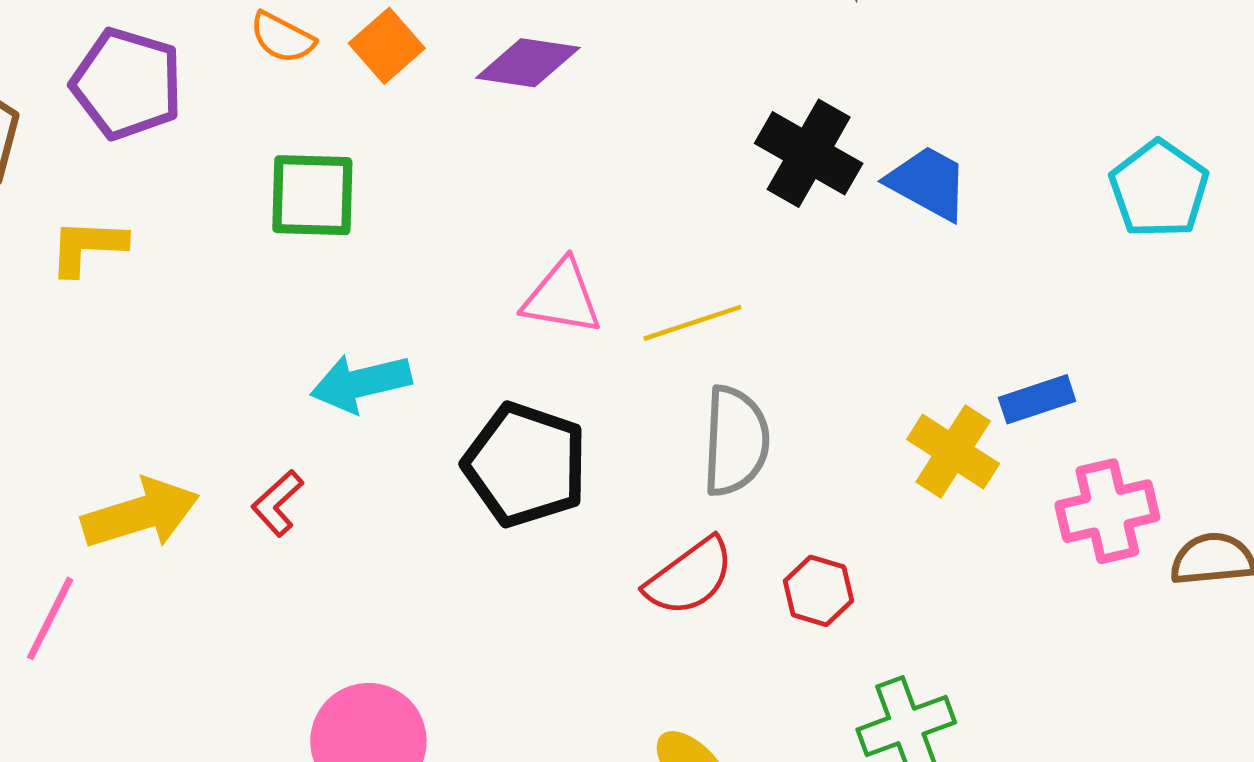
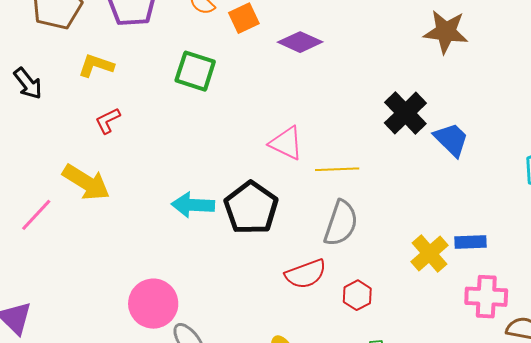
cyan arrow: (361, 383) -> (193, 205), moved
red L-shape: (277, 503) -> (108, 121), moved
yellow arrow: (140, 514) -> (86, 182), turned 33

